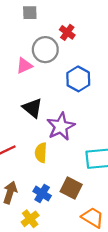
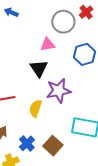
pink triangle: (24, 66) -> (48, 44), moved

